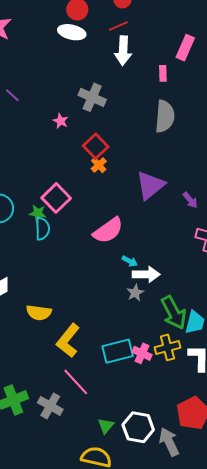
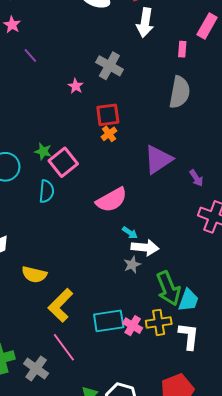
red square: (96, 146) -> (108, 115), turned 30
green star: (38, 213) -> (43, 151), moved

